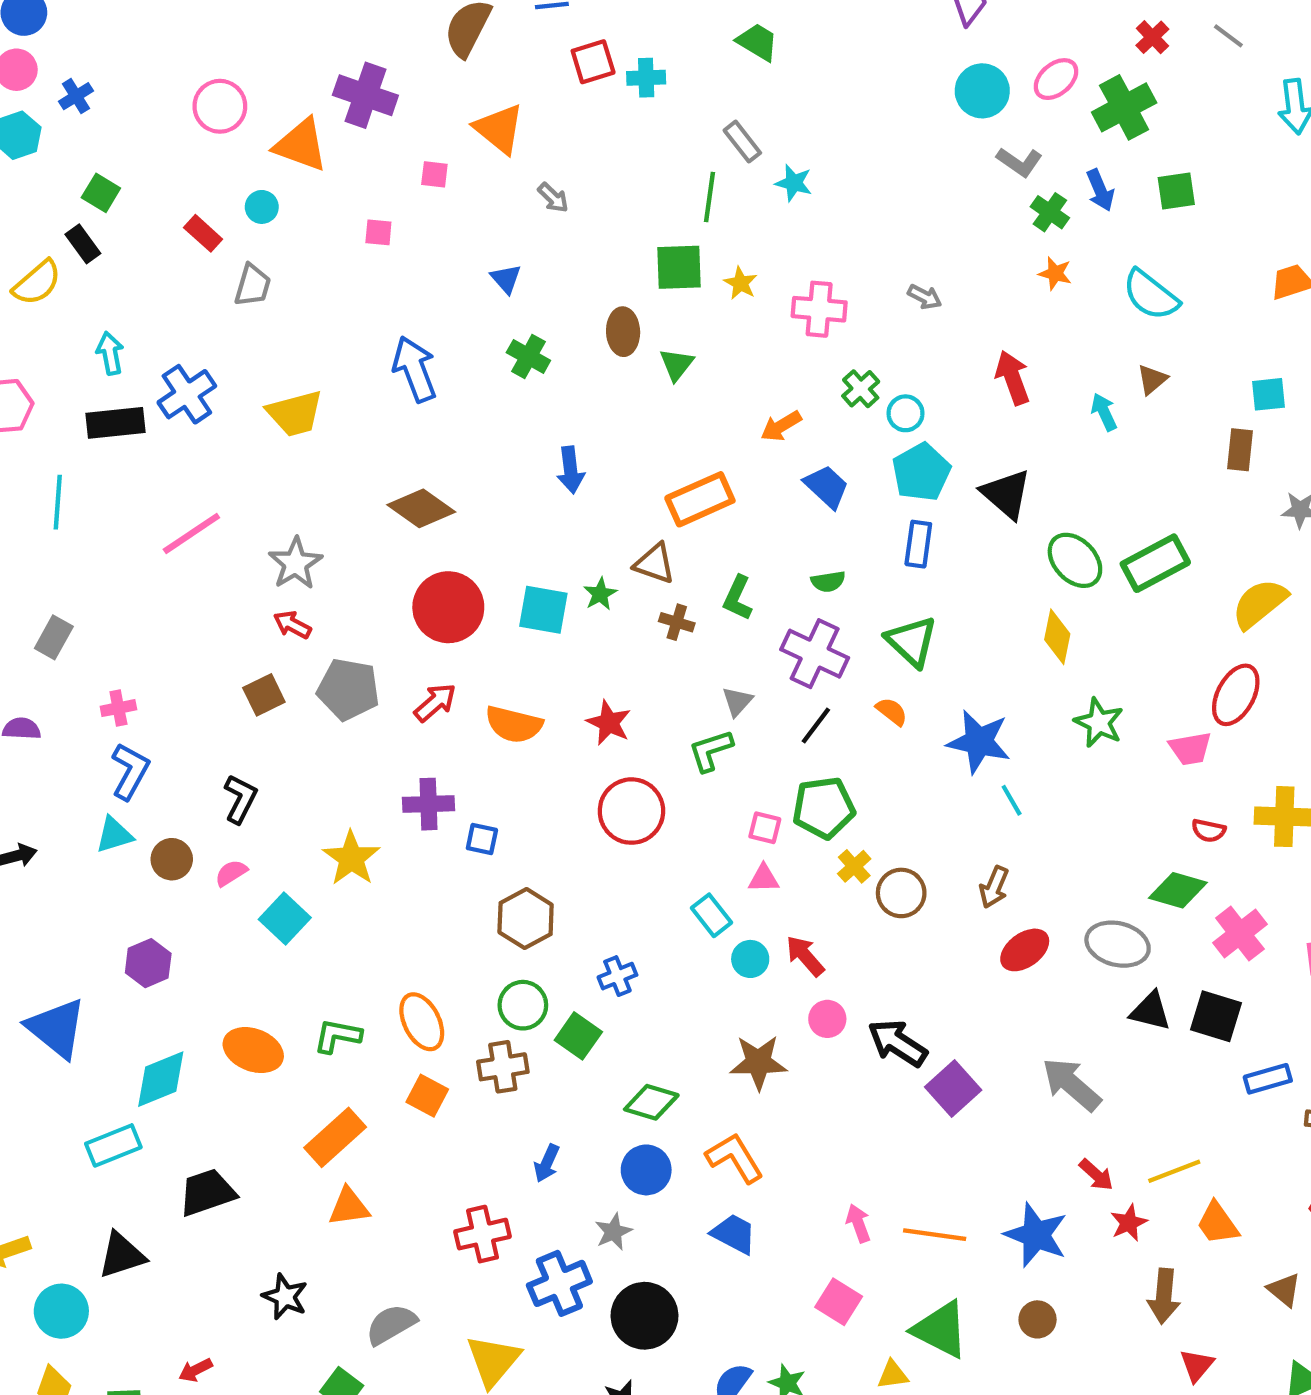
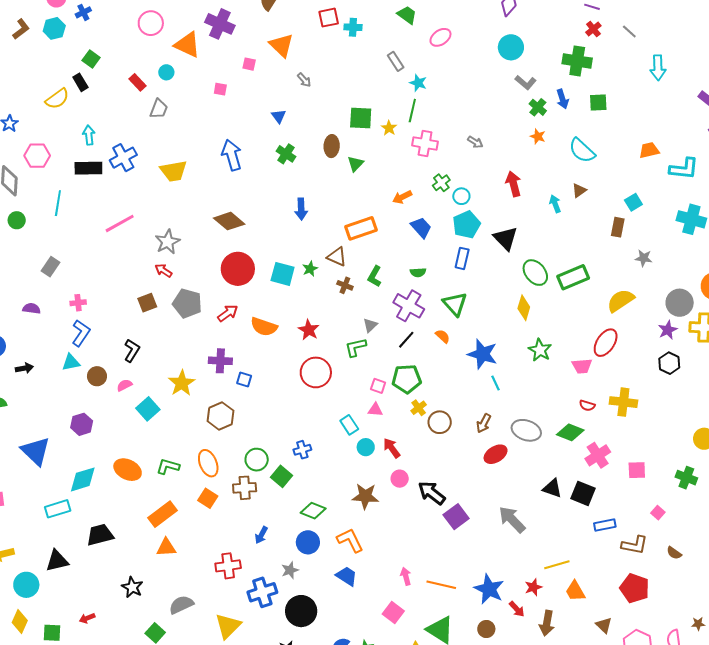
pink ellipse: (1056, 79) -> (440, 37), moved
green cross: (1124, 107) -> (577, 61), turned 32
green line: (709, 197) -> (412, 111), moved
cyan square: (1269, 394) -> (633, 202), turned -30
brown hexagon: (526, 919) -> (221, 416), moved
gray ellipse: (1118, 944) -> (526, 430), moved
red arrow: (1096, 1175) -> (517, 609), moved

